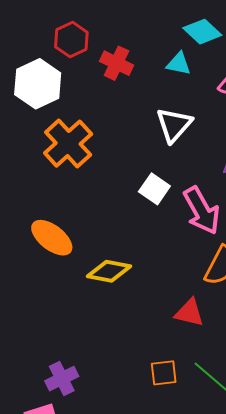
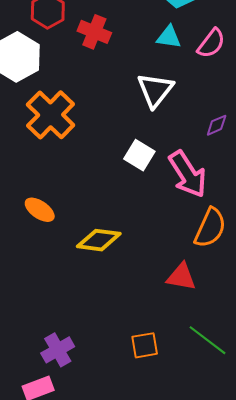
cyan triangle: (179, 64) -> (169, 37), moved
orange ellipse: (52, 238) -> (40, 210), size x0.7
orange square: (164, 373) -> (145, 345), moved

